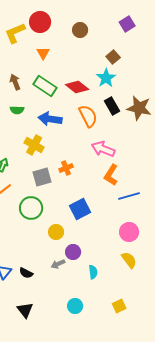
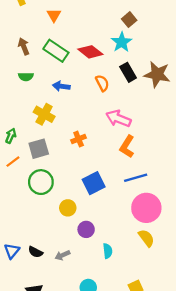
orange semicircle: (88, 116) -> (102, 83), size x0.7
blue arrow: (50, 119) -> (61, 86), size x0.7
gray square: (42, 177) -> (39, 149), moved
blue line: (129, 196) -> (136, 178), moved
pink circle: (129, 232) -> (146, 208), size x1.4
gray arrow: (58, 264) -> (62, 255), moved

